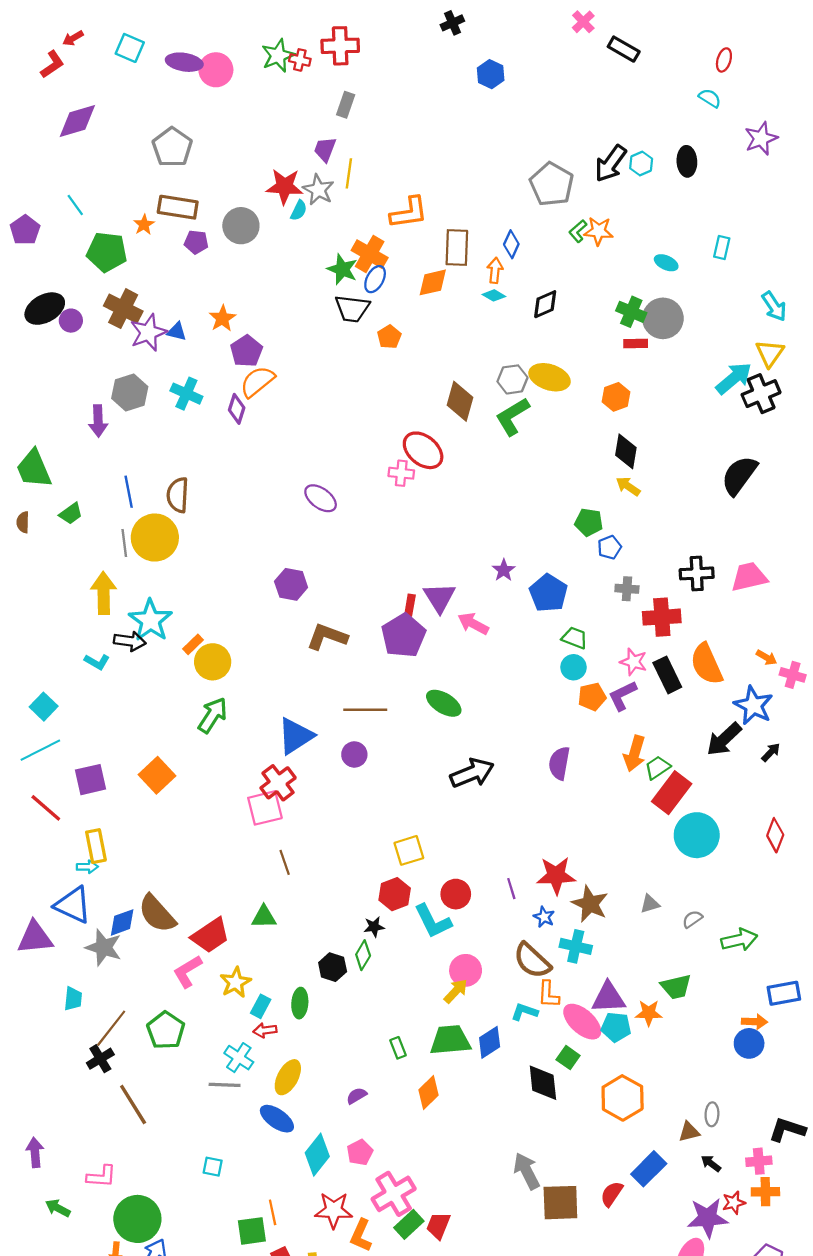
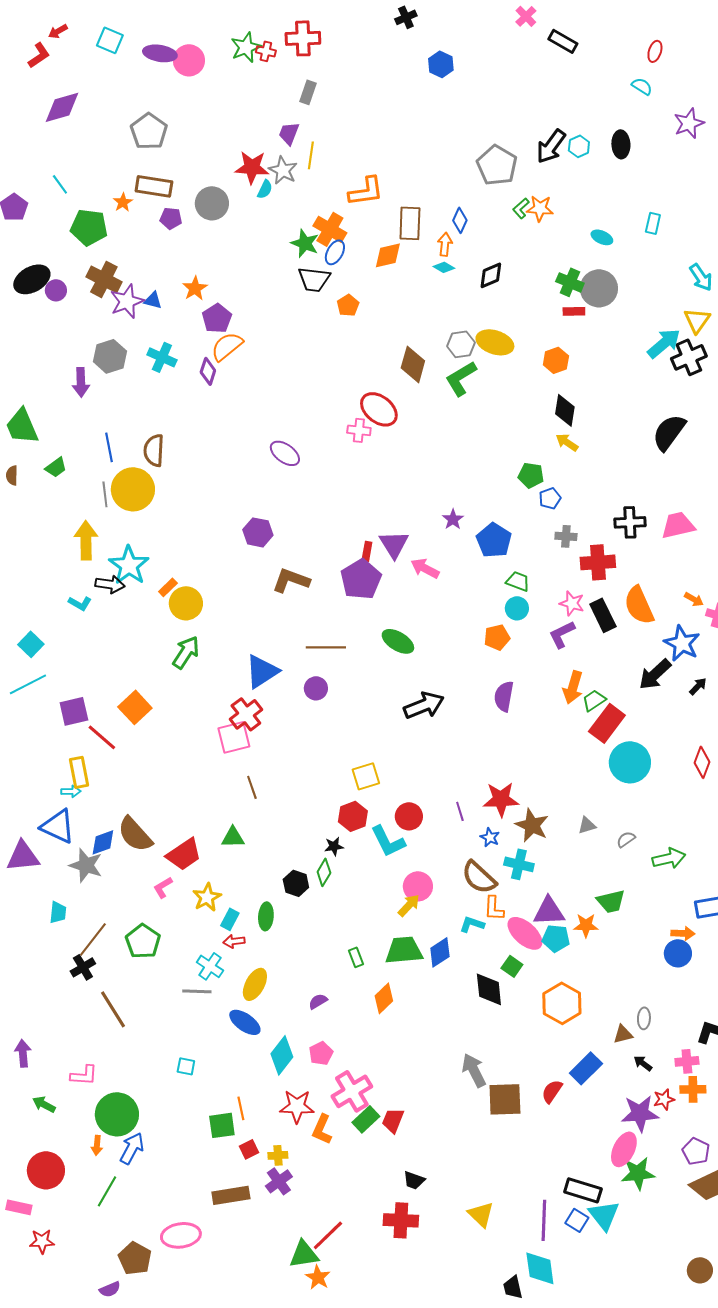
orange pentagon: (592, 697) -> (497, 637), moved
red line: (46, 808) -> (102, 737), moved
pink L-shape: (188, 971) -> (163, 887), size x0.7

